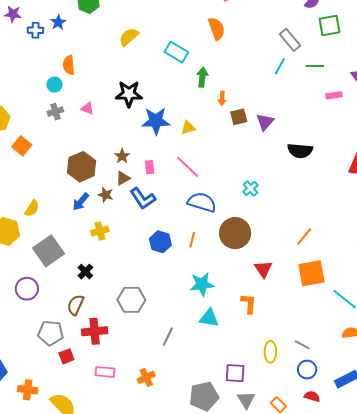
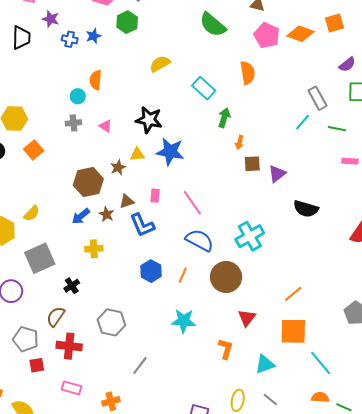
yellow triangle: (188, 128) -> (137, 154), moved
brown star: (122, 156) -> (118, 168), moved
cyan cross: (250, 188) -> (250, 236), size x1.8
cyan triangle: (209, 318) -> (265, 364), moved, turned -40

